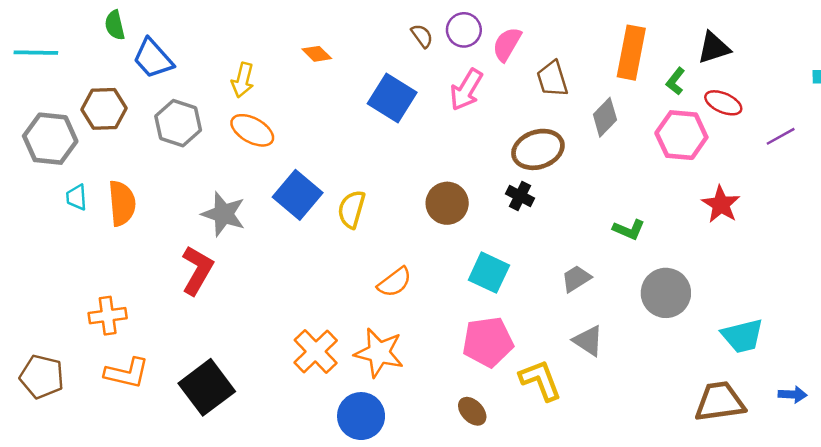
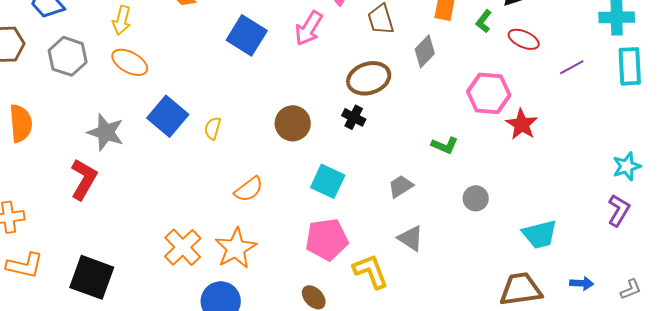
pink hexagon: (681, 135) -> (489, 93), moved
yellow semicircle: (351, 209) -> (213, 128), size x0.7
gray circle: (666, 293) -> (476, 198), size x0.6
orange star: (379, 353) -> (236, 248), turned 30
black square: (207, 387) -> (92, 277), turned -33

